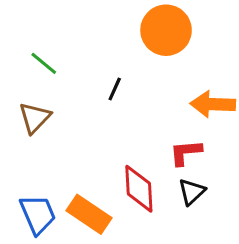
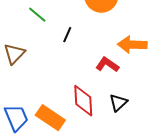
green line: (44, 63) -> (37, 15), moved
red L-shape: (186, 152) -> (107, 65), moved, turned 40

